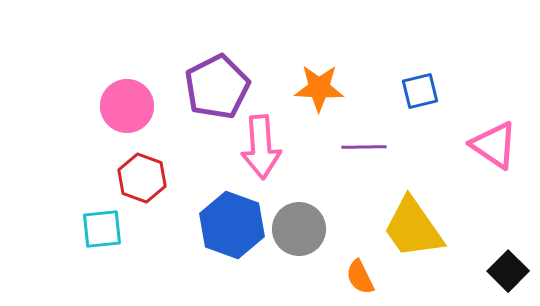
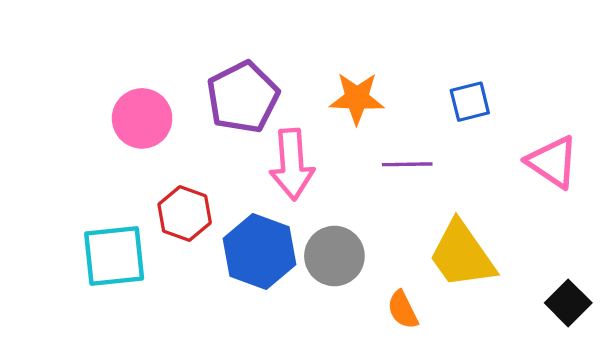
red hexagon: (142, 178) -> (185, 214), moved
cyan square: (102, 229) -> (114, 256), size x1.4

